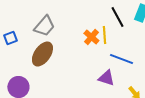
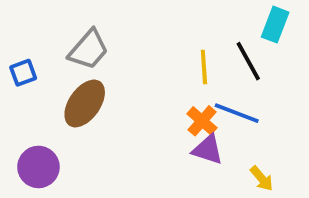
black line: (117, 17) -> (248, 61), moved
orange cross: (91, 37) -> (202, 121), moved

